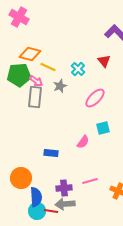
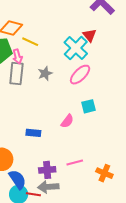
cyan cross: (78, 69) -> (76, 48), moved, size x1.6
pink arrow: (36, 81) -> (17, 57), turned 40
gray star: (60, 86) -> (45, 73), moved
blue semicircle: (36, 197) -> (17, 179), turned -30

